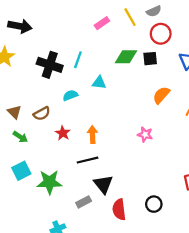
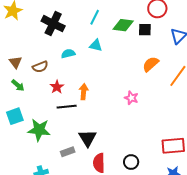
cyan line: (78, 60) -> (95, 17), moved
black line: (87, 160) -> (67, 107), moved

